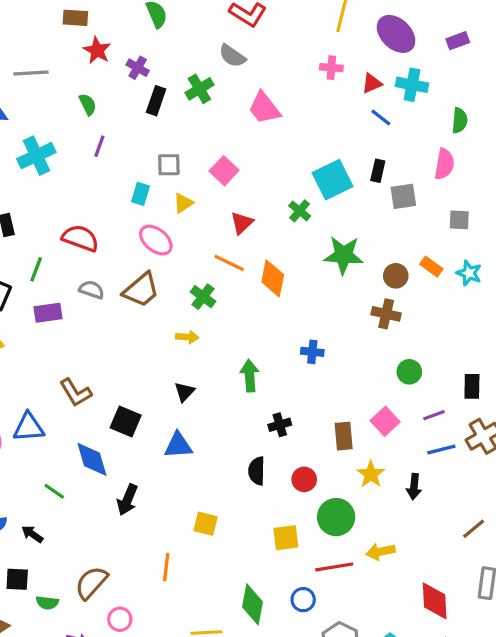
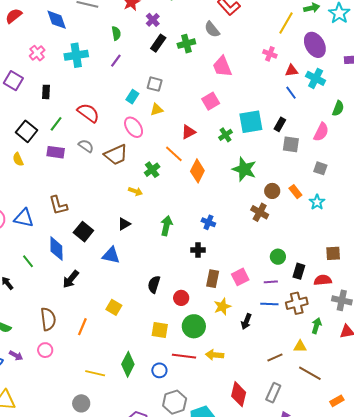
pink square: (224, 171) -> (211, 101), moved
green circle: (409, 372) -> (278, 257), moved
black cross: (280, 425) -> (198, 250), moved
brown semicircle: (91, 583) -> (48, 319), moved, turned 115

